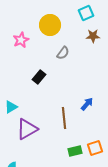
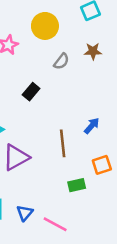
brown star: (93, 36) -> (93, 51), moved
orange square: (95, 148) -> (102, 165), moved

